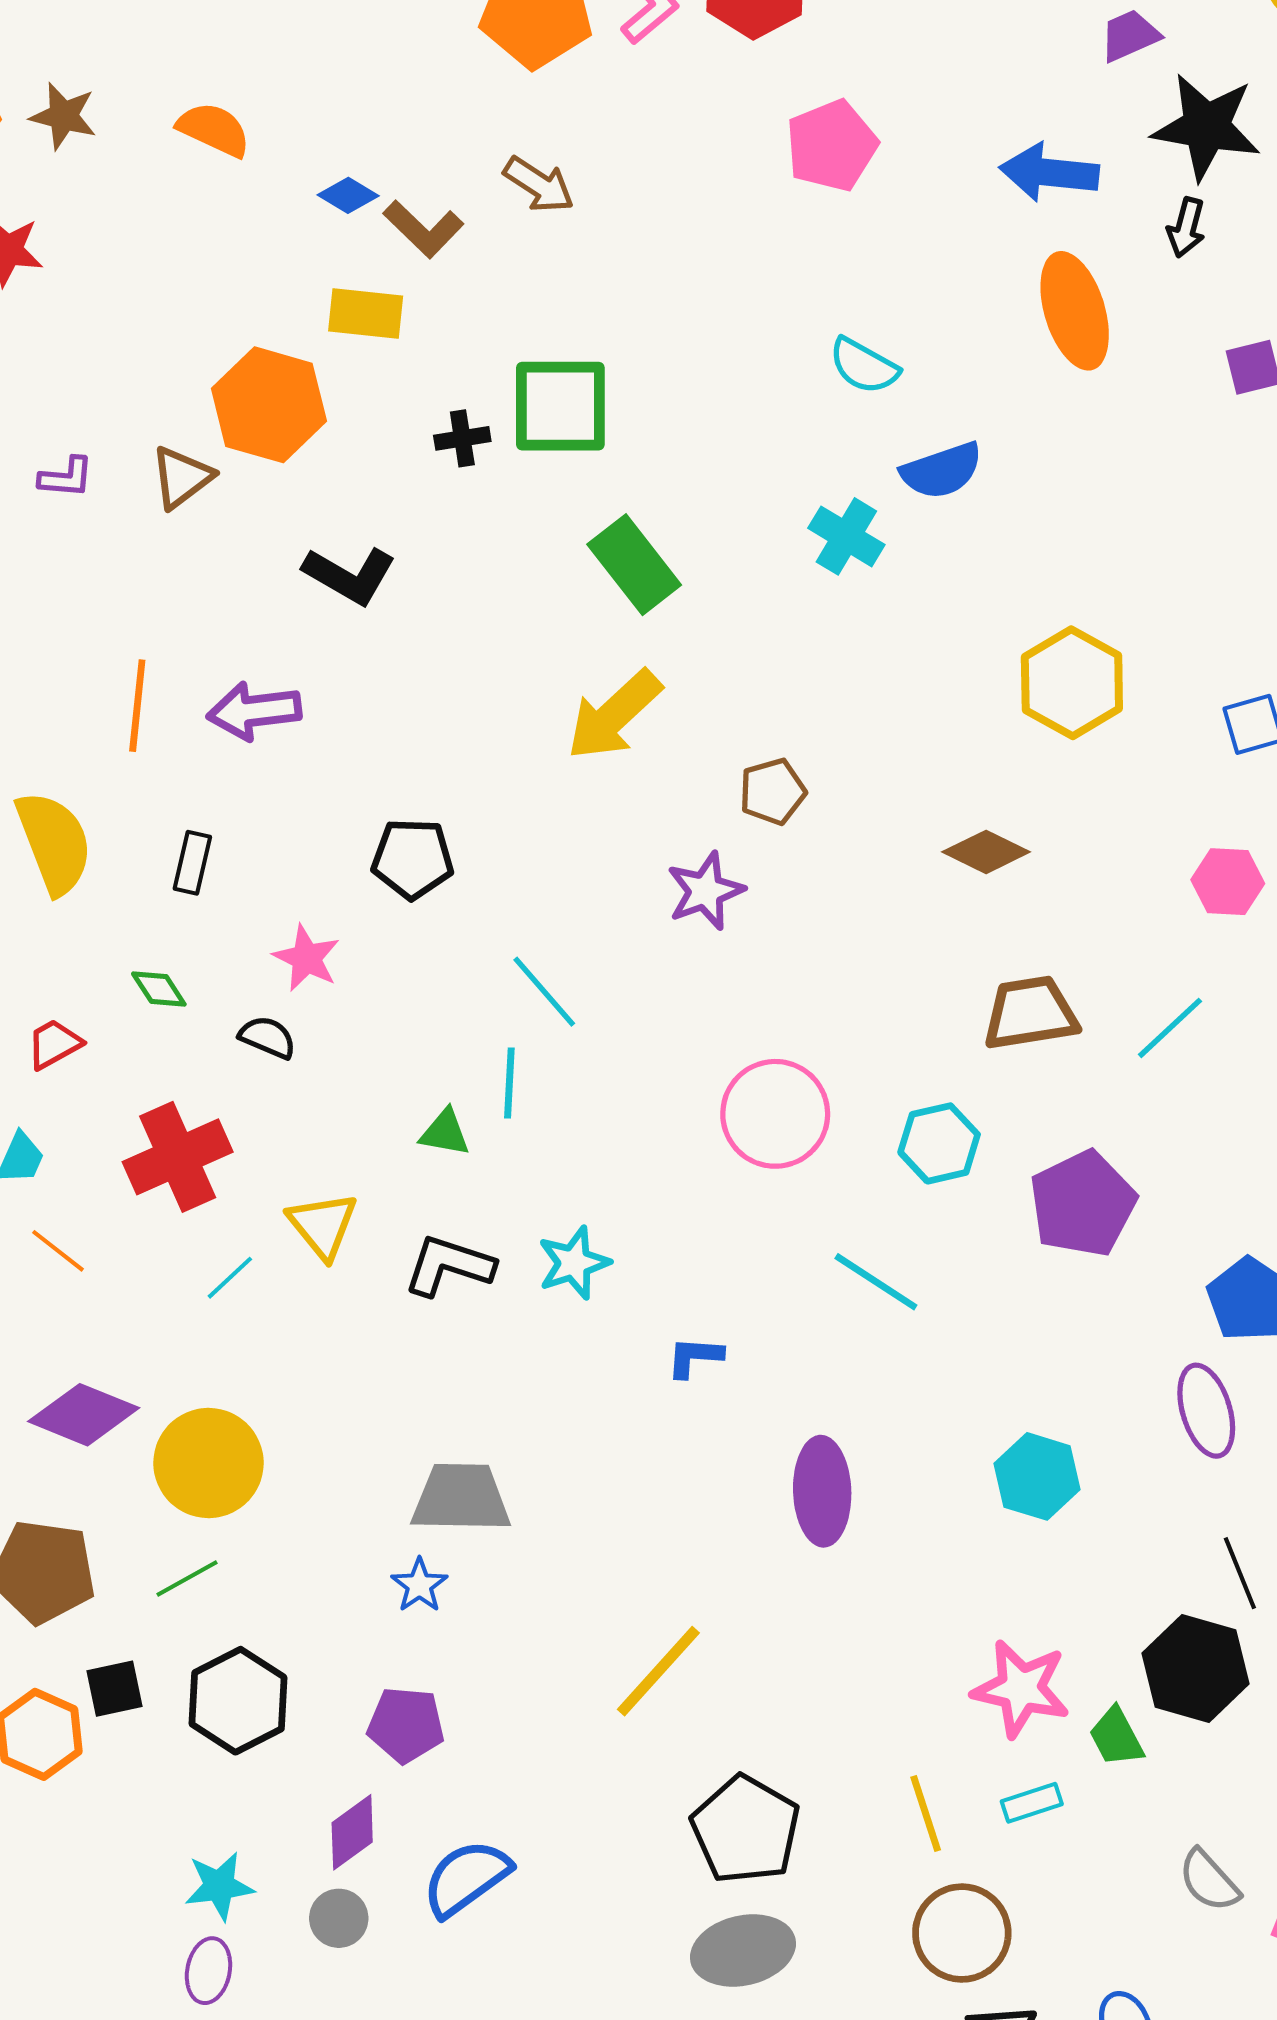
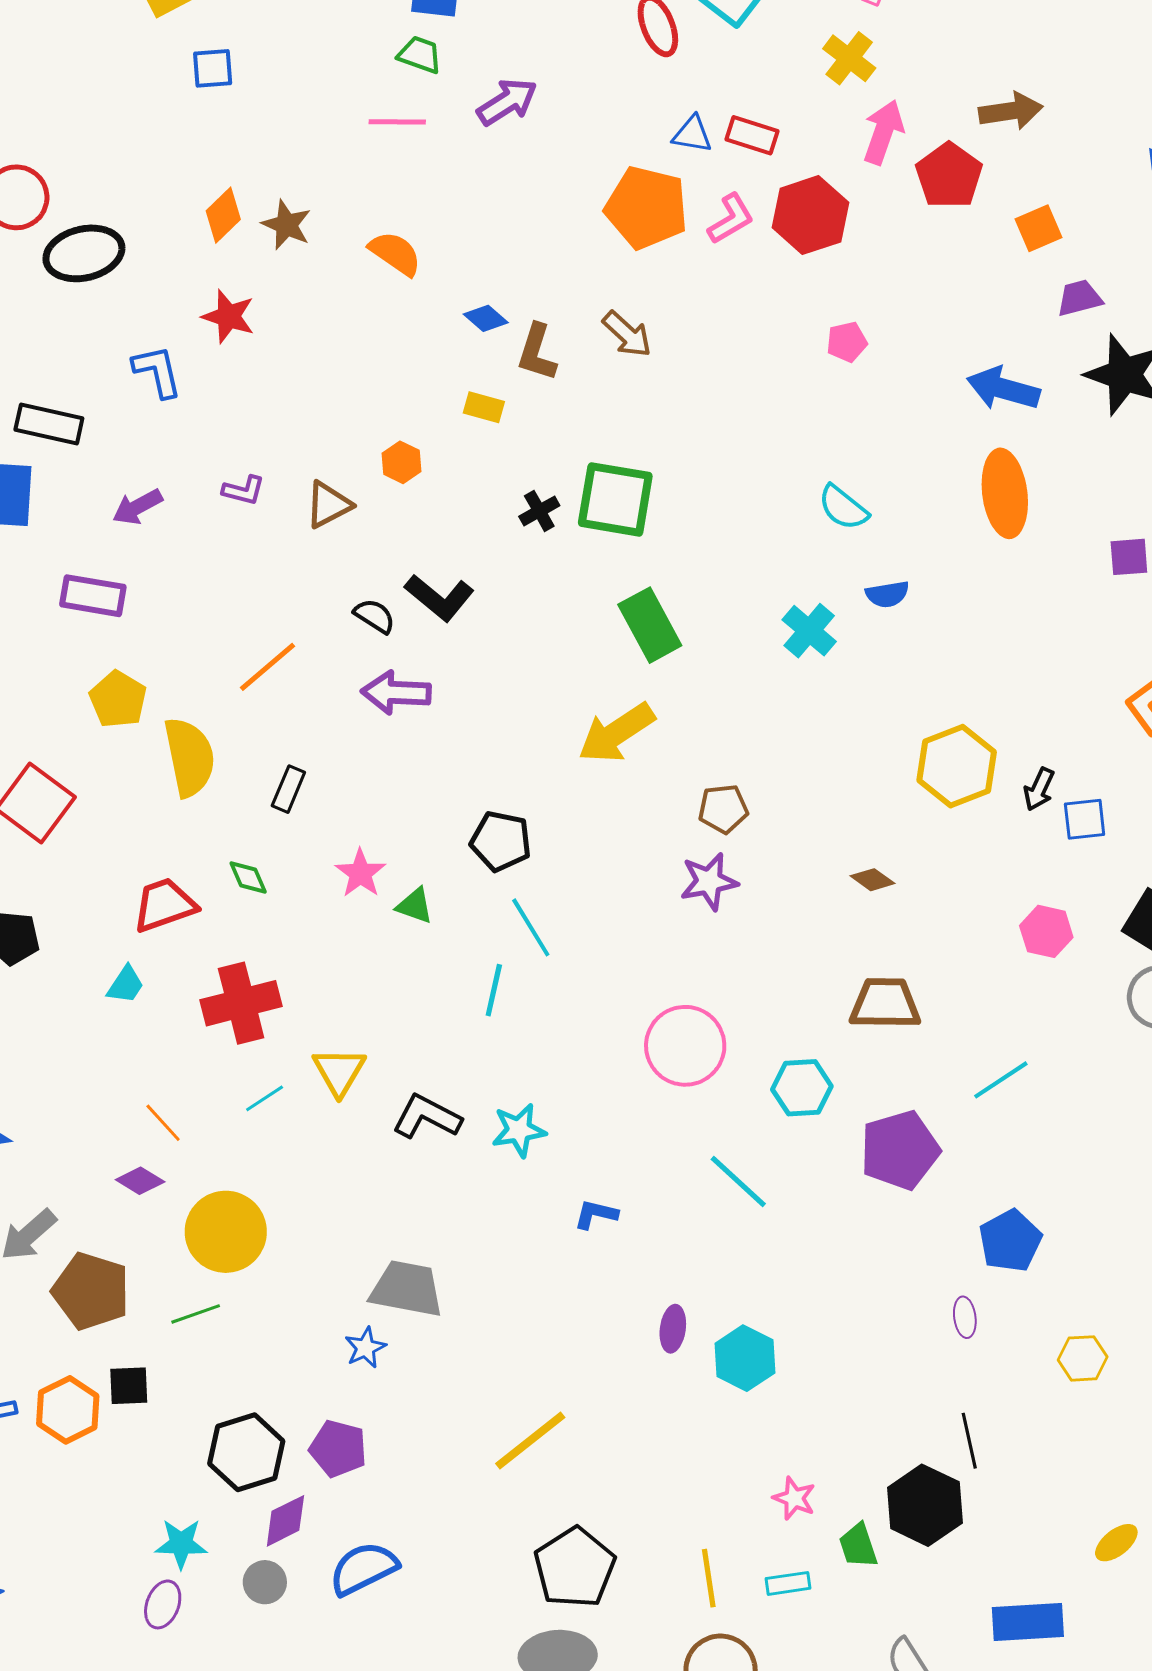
pink pentagon: (832, 146) -> (847, 342), size x0.6
black arrow: (1186, 228) -> (1039, 789), moved
brown L-shape: (423, 229) -> (537, 352), turned 54
yellow rectangle: (366, 313) -> (484, 407), size x0.7
orange hexagon: (269, 405) -> (402, 462), size x0.5
black cross: (462, 438) -> (539, 511), turned -30
blue semicircle: (942, 471) -> (887, 594), size x0.7
orange line: (137, 706) -> (268, 667), turned 34
purple arrow: (254, 711) -> (396, 693), moved
brown diamond: (986, 852) -> (873, 880), size x0.7
black pentagon: (413, 859) -> (501, 841), moved
purple star: (705, 891) -> (709, 881), moved
cyan line: (1170, 1028) -> (1001, 1080), moved
black semicircle: (268, 1037) -> (375, 616), moved
red trapezoid: (54, 1044) -> (164, 905), size x1.5
green triangle: (445, 1133) -> (415, 906), moved
orange line: (58, 1251) -> (163, 1123), moved
purple ellipse: (1206, 1411) -> (965, 1317), size x0.6
purple diamond: (84, 1415) -> (140, 1181), size x0.6
cyan hexagon: (1037, 1476) -> (745, 1358), moved
purple ellipse: (822, 1491) -> (673, 1329), size x0.6
pink star: (1021, 1689) -> (794, 1498), size x0.6
black hexagon: (238, 1701) -> (246, 1452), moved

